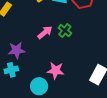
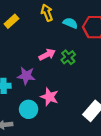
purple star: (16, 50) -> (26, 76), moved

